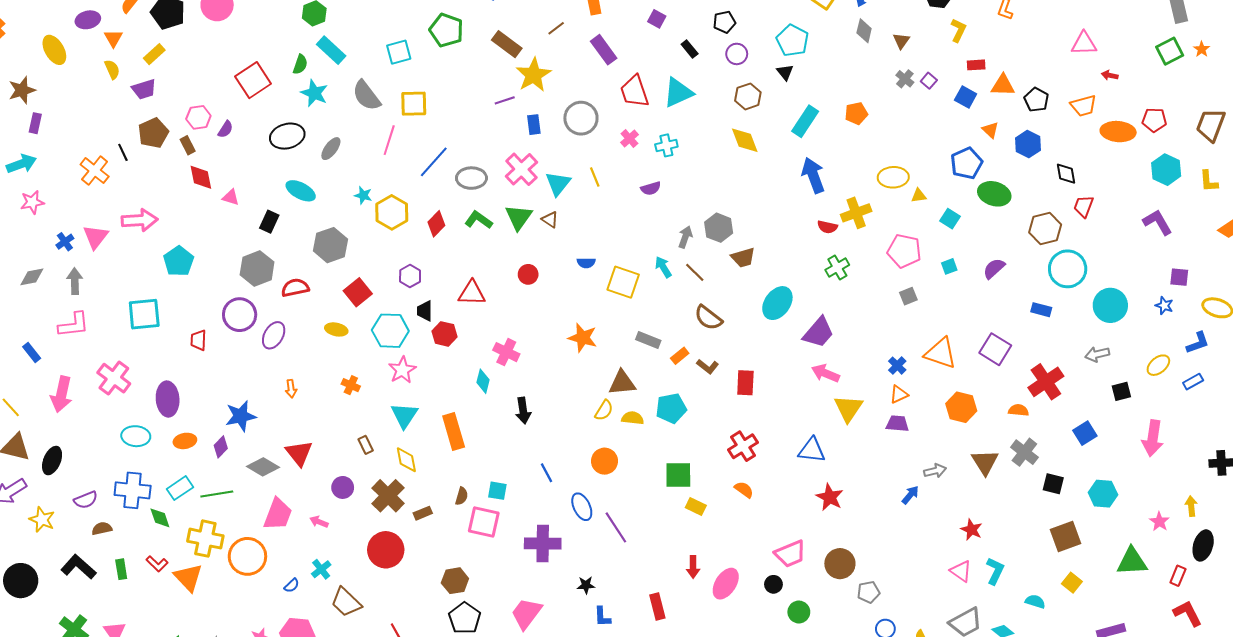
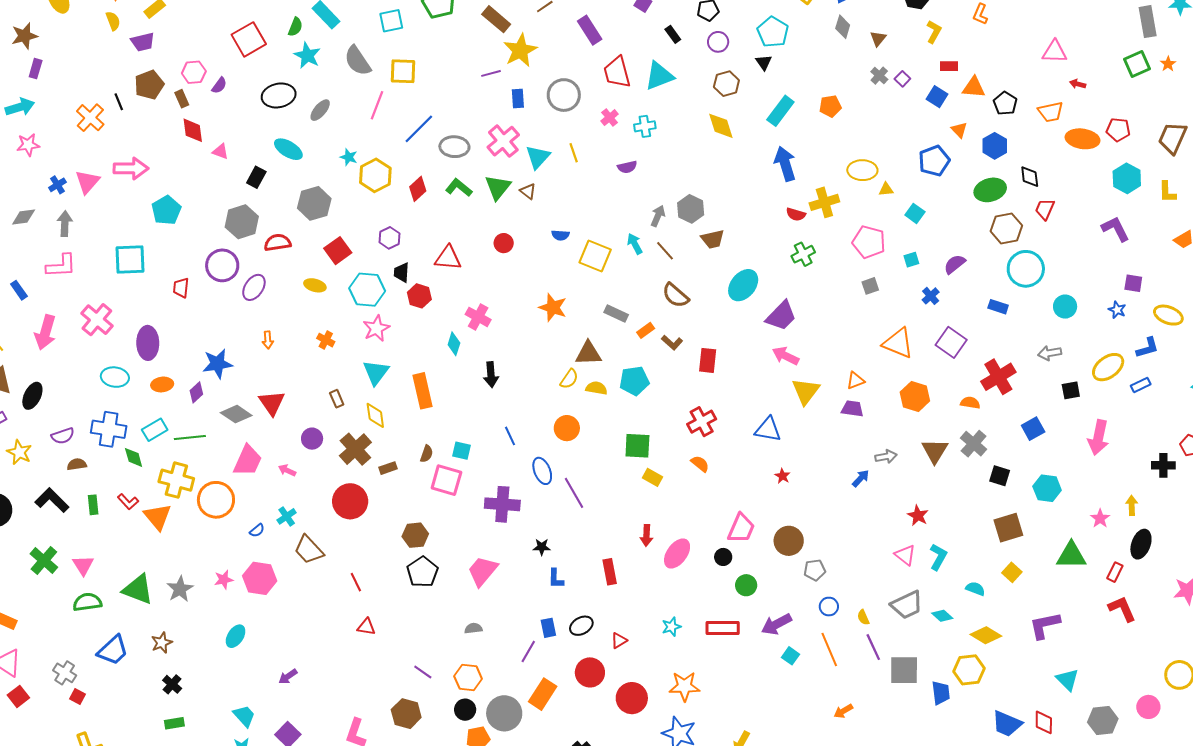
green ellipse: (994, 194) -> (990, 190), moved, turned -36
cyan circle: (1110, 305) -> (1065, 307), size x0.7
yellow ellipse: (1158, 365) -> (1108, 367), size x1.4
blue cross: (897, 366) -> (931, 296), moved
red star: (830, 497) -> (783, 476), size x0.6
pink trapezoid: (790, 554) -> (741, 528), turned -48

